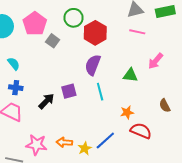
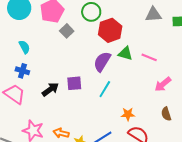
pink line: (137, 32) -> (149, 57), moved
pink arrow: (156, 61) -> (163, 84), moved
green triangle: (130, 75) -> (125, 53), moved
cyan line: (100, 92) -> (105, 89), turned 36

